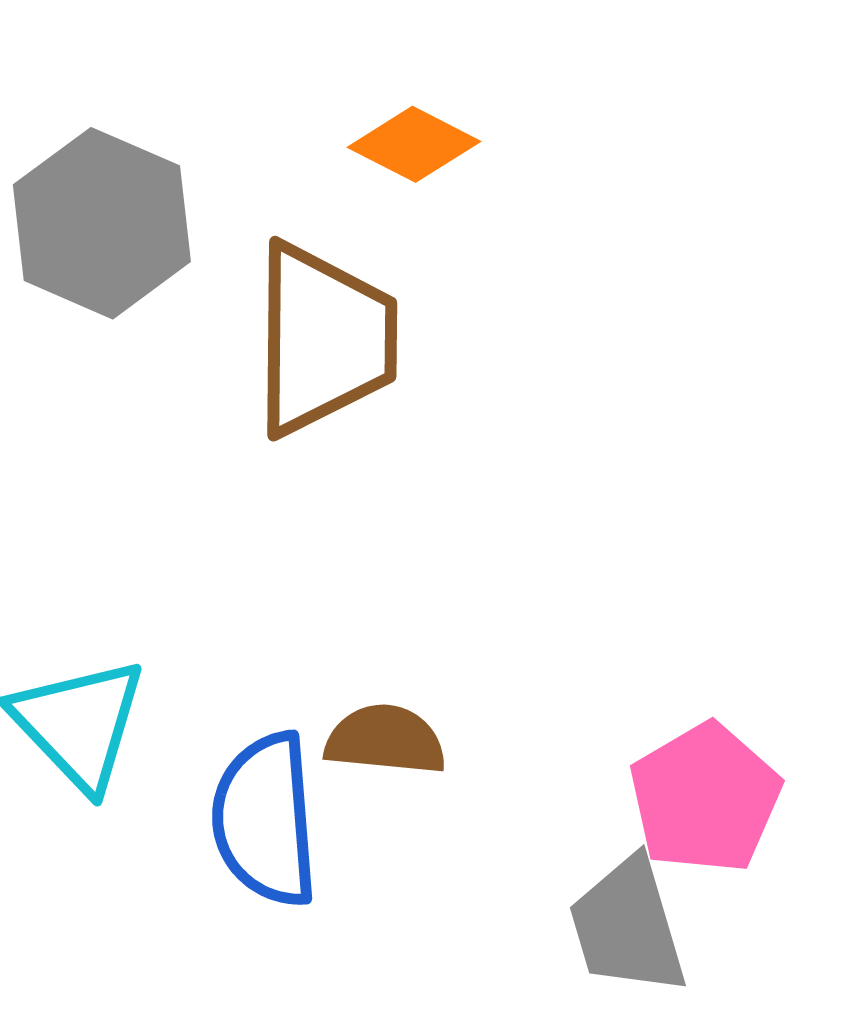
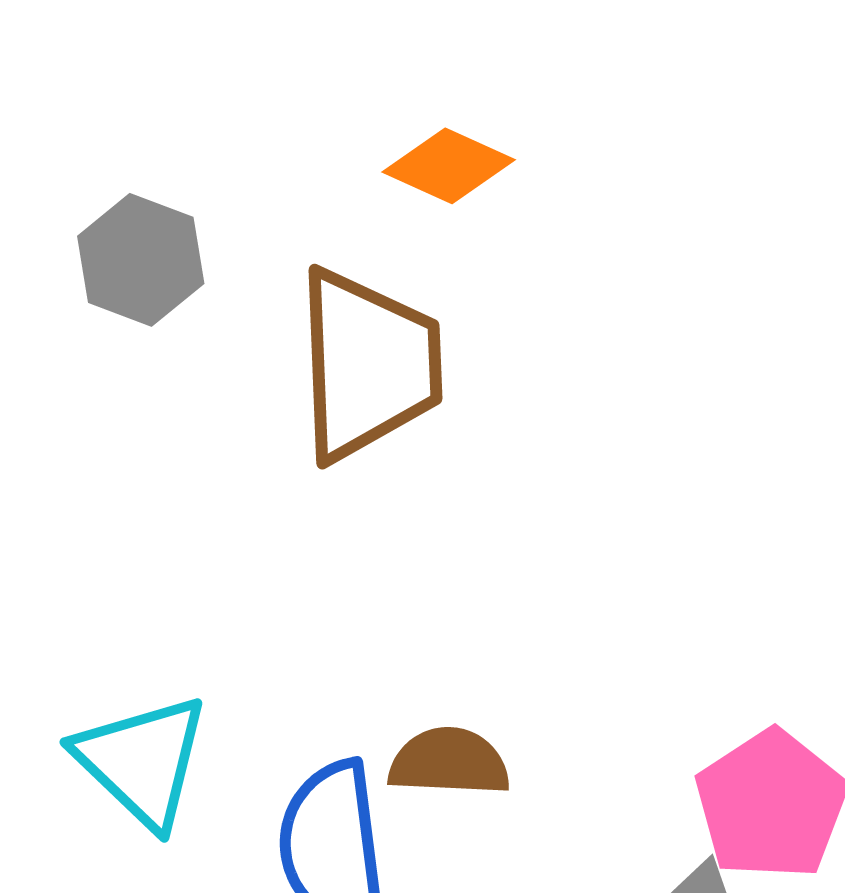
gray hexagon: (102, 223) -> (141, 260), size x0.7

